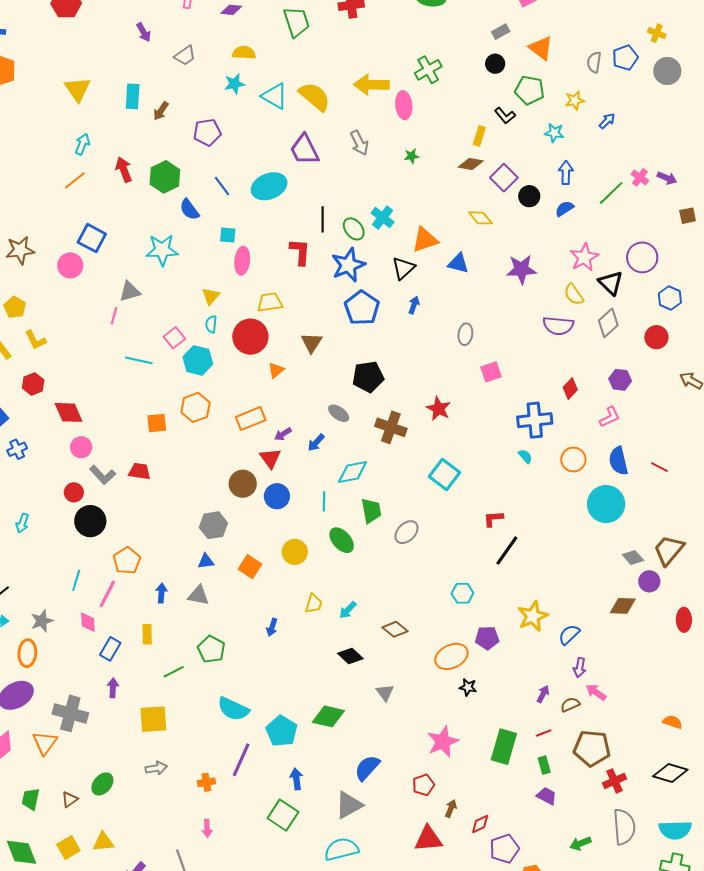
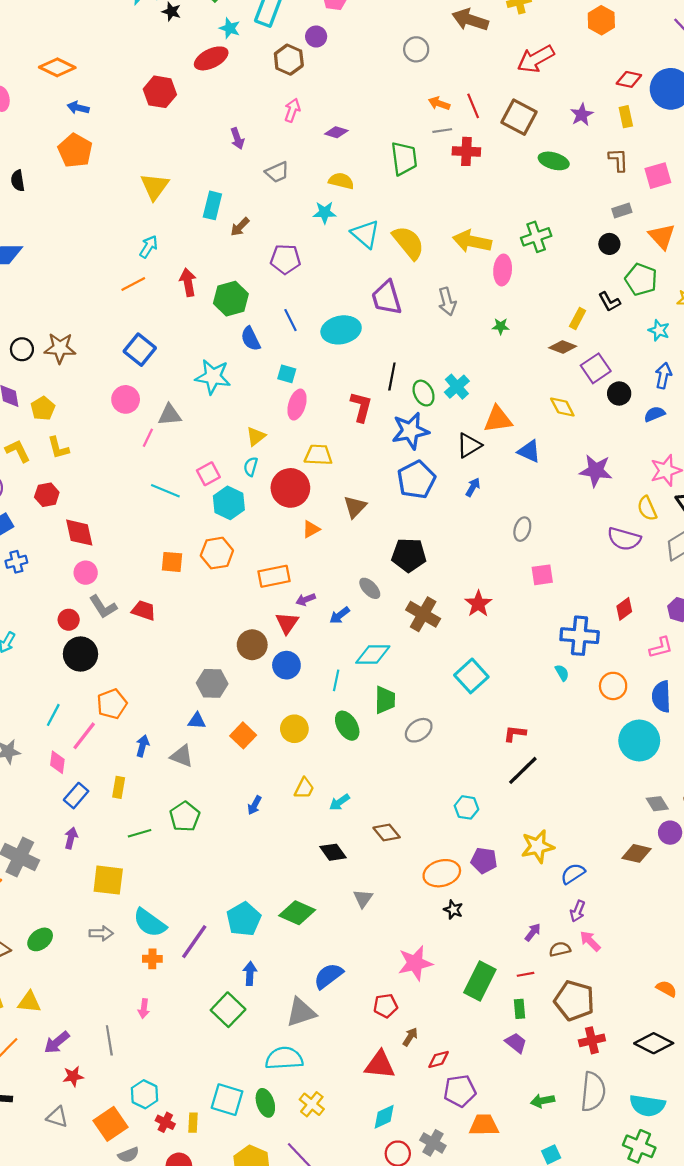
pink circle: (70, 265) -> (126, 399), moved
cyan semicircle: (233, 709) -> (150, 923), moved

